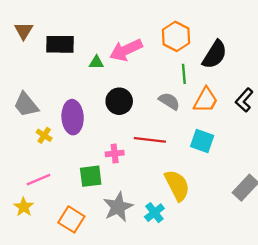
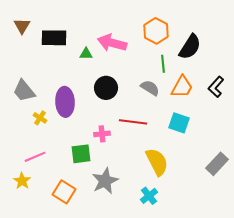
pink arrow: (126, 50) -> (112, 43), turned 40
cyan cross: (154, 213) -> (149, 196), moved

